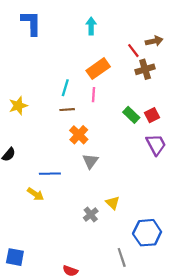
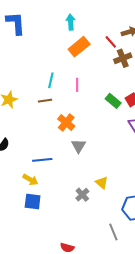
orange rectangle: (98, 69) -> (79, 47), moved
brown line: (67, 110) -> (45, 101), moved
blue square: (15, 257) -> (33, 201), moved

